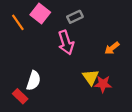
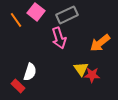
gray rectangle: (75, 17) -> (67, 15), size x1.5
orange arrow: (112, 48) -> (100, 43), size x1.5

